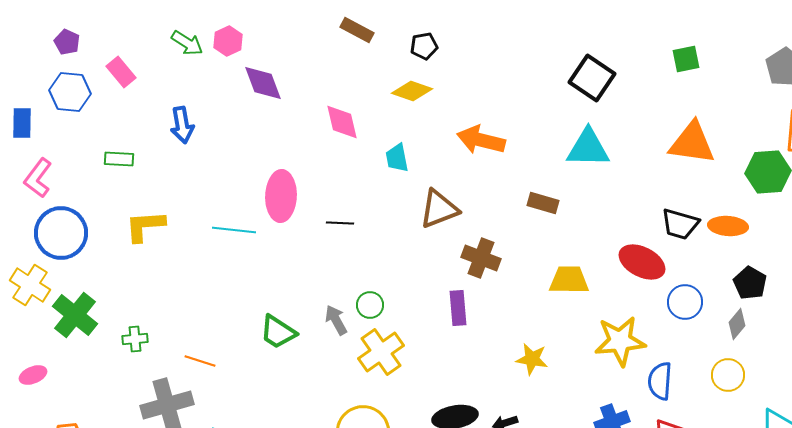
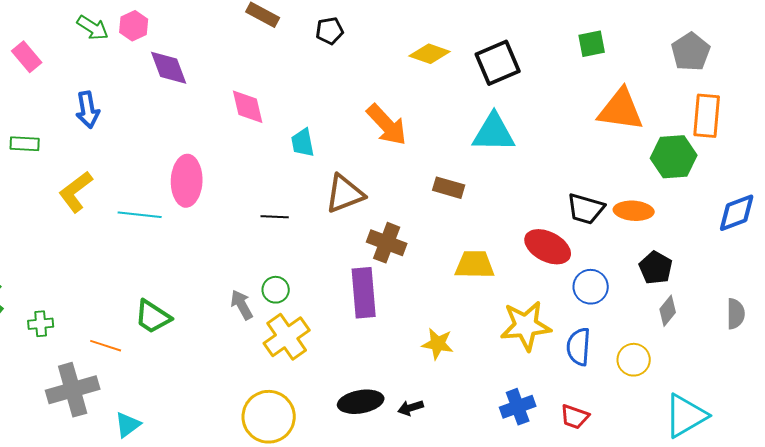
black square: (592, 78) -> (498, 63), turned 33
yellow diamond: (412, 91) -> (430, 54), moved
orange arrow: (481, 140) -> (387, 125), turned -147
orange triangle: (692, 143) -> (621, 110), moved
black line: (340, 223) -> (275, 217), moved
yellow L-shape: (145, 226) -> (76, 192), moved, turned -33
purple rectangle: (458, 308) -> (364, 293), size x1.4
gray diamond: (737, 324) -> (668, 311), moved
green trapezoid: (278, 332) -> (153, 317), moved
blue semicircle: (660, 381) -> (579, 347), moved

